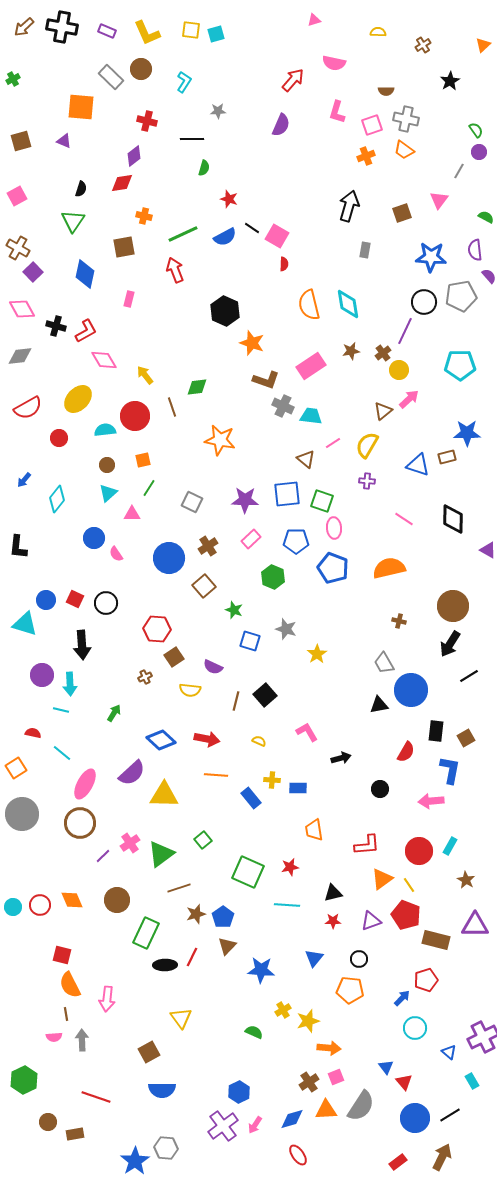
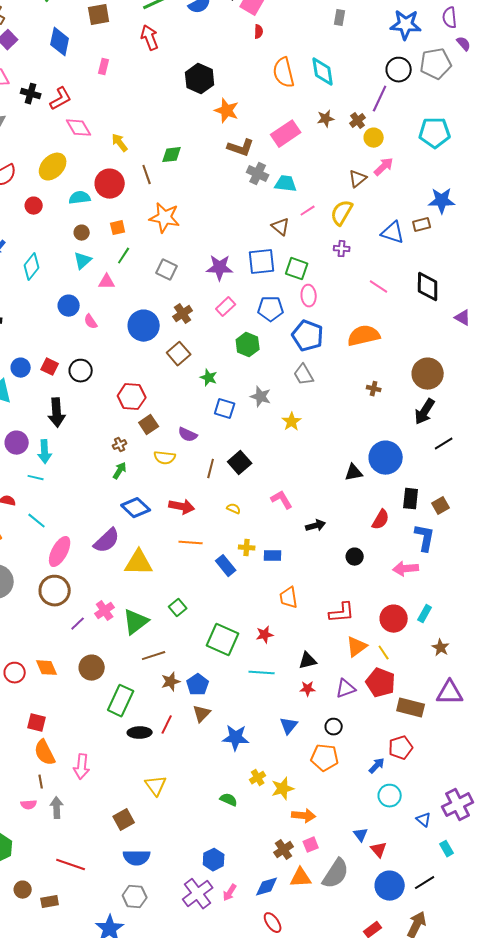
orange star: (220, 440) -> (165, 218), moved
gray trapezoid: (384, 663) -> (304, 375), moved
green arrow: (114, 713) -> (120, 471), moved
gray hexagon: (166, 1148) -> (135, 897), moved

